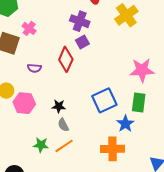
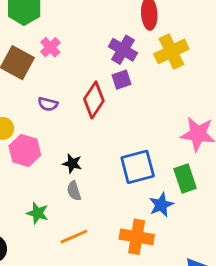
yellow cross: (126, 15) -> (171, 51), moved
green rectangle: (139, 103) -> (185, 178), turned -36
orange line: (64, 146) -> (74, 237), moved

